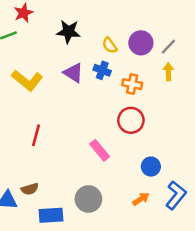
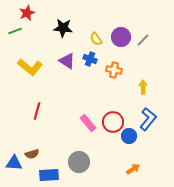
yellow arrow: (168, 72) -> (143, 87), moved
red circle: (131, 120) -> (113, 122), moved
blue L-shape: (176, 195) -> (148, 119), moved
orange arrow: (141, 199) -> (133, 169), moved

